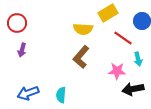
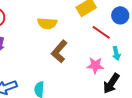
yellow semicircle: (83, 29) -> (47, 23), moved
black arrow: (133, 89) -> (111, 83), turned -45

